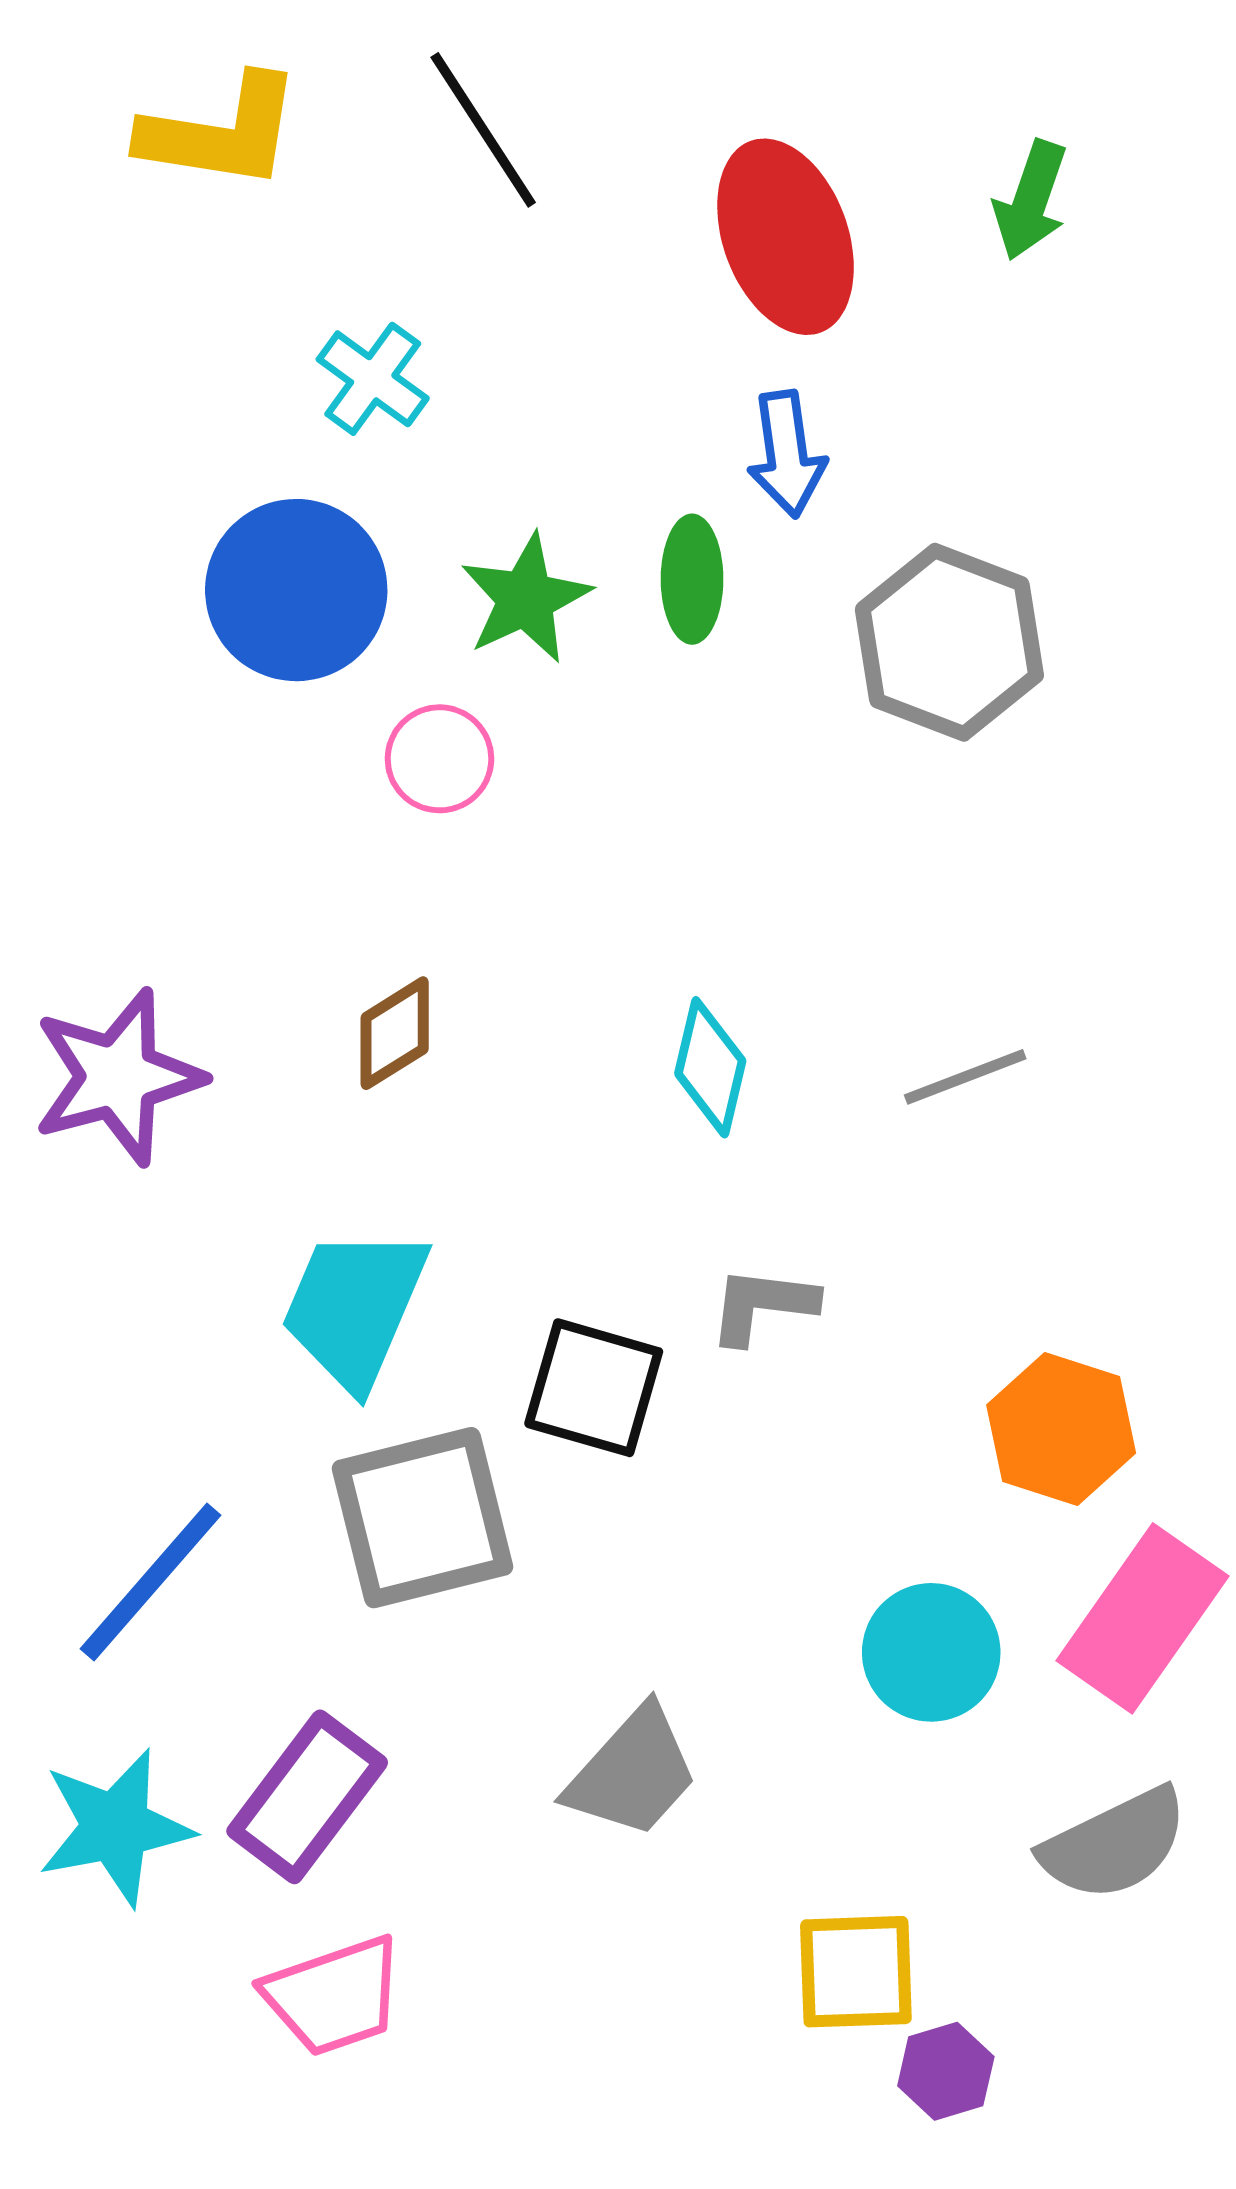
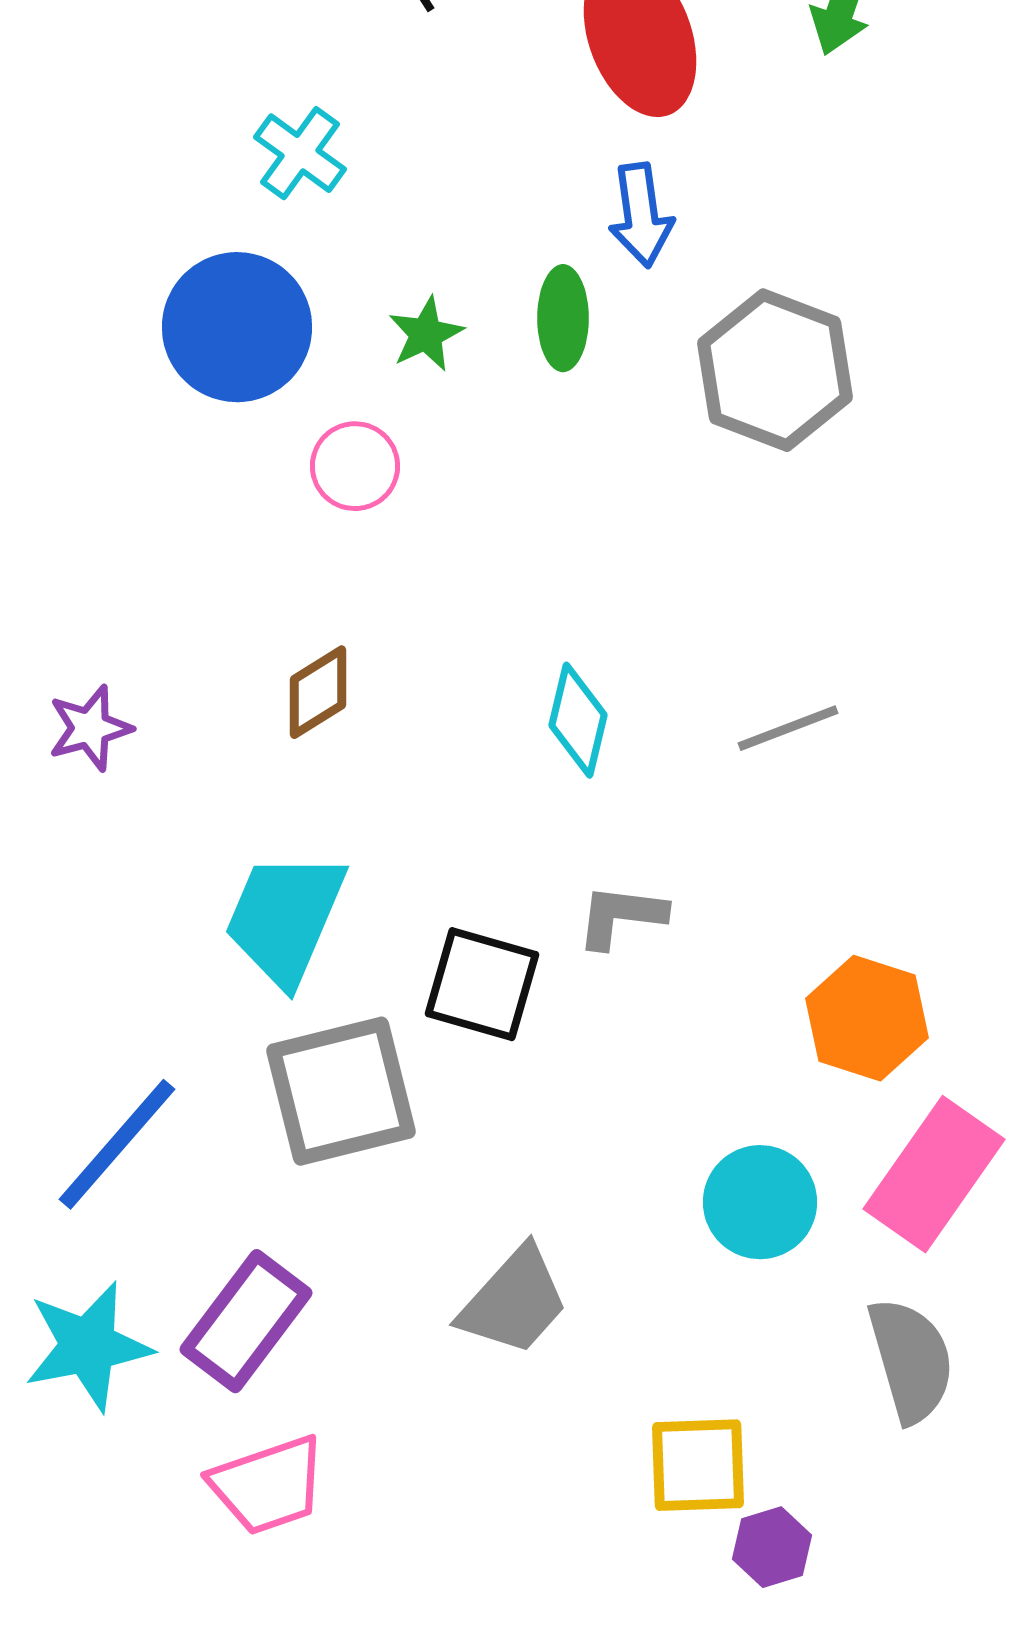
green star: (526, 599) -> (426, 334), size x0.7
purple star: (118, 1077) -> (90, 728), size x0.6
gray semicircle: (1115, 1844) -> (911, 1360), turned -80

